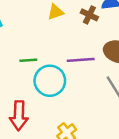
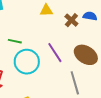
purple line: (81, 60) -> (55, 53), turned 45

